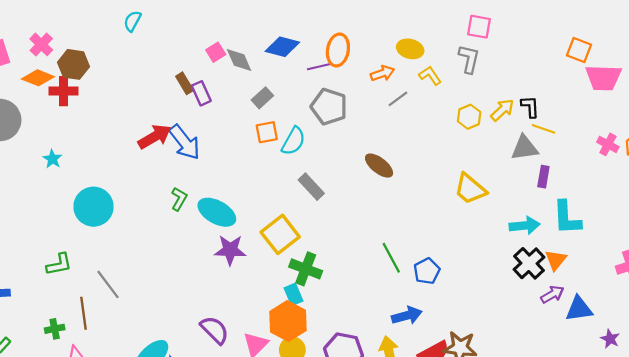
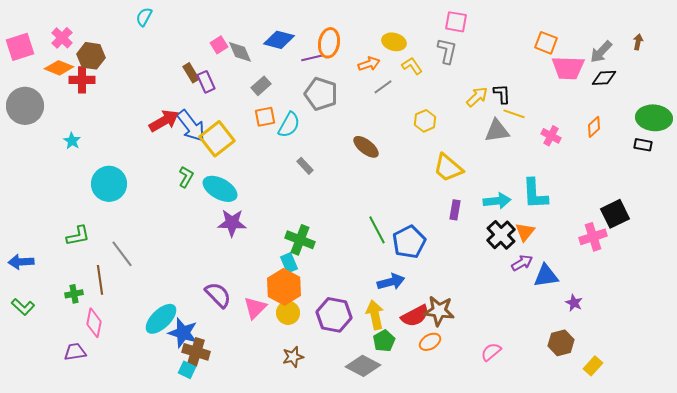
yellow hexagon: (469, 117) -> (425, 121), moved
pink cross: (608, 144) -> (551, 136), moved
purple rectangle: (543, 177) -> (455, 210), moved
gray rectangle: (311, 187) -> (305, 166), size x0.7
yellow square: (280, 234) -> (217, 139), moved
blue pentagon: (427, 271) -> (409, 242), size x1.4

